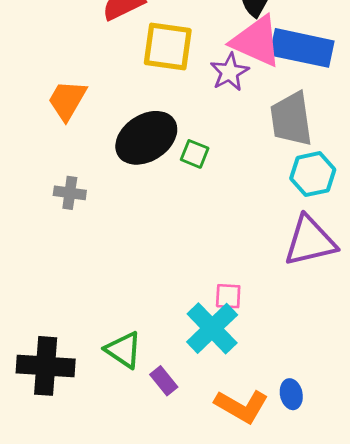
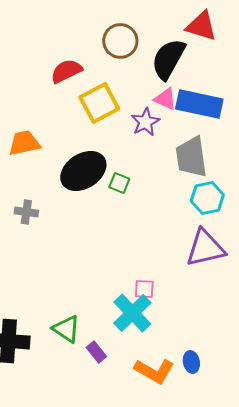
pink triangle: (256, 41) -> (165, 99), size x0.6
yellow square: (168, 47) -> (99, 103), turned -36
orange trapezoid: (67, 100) -> (24, 143), turned 48

